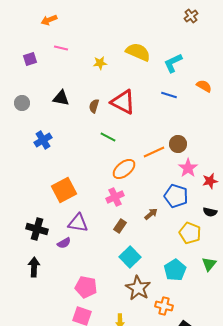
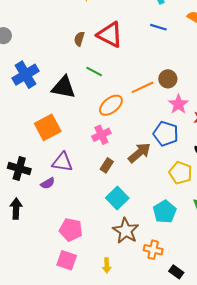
black triangle: (61, 98) -> (63, 87), moved, size x1.4
blue cross: (43, 140) -> (26, 75), size x1.4
brown arrow: (151, 214) -> (139, 153), size x1.6

